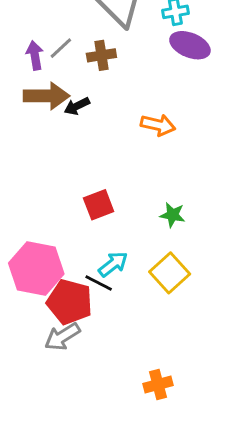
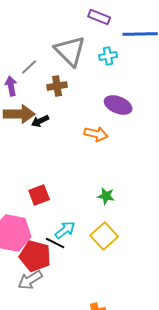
purple ellipse: (190, 45) -> (118, 105), moved
gray line: (61, 48) -> (29, 67), moved
red square: (99, 205) -> (39, 195), moved

